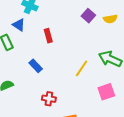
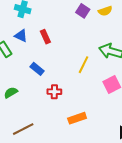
blue triangle: (19, 25) -> (21, 36), moved
red cross: (49, 99) -> (54, 92), moved

